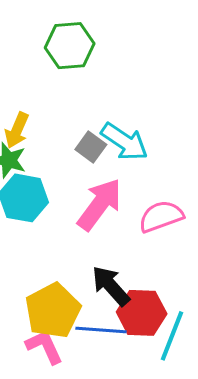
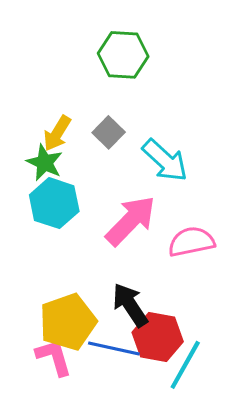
gray square: (91, 147) -> (109, 132), moved

